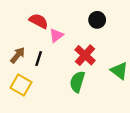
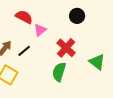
black line: (39, 59) -> (24, 51), turned 32

